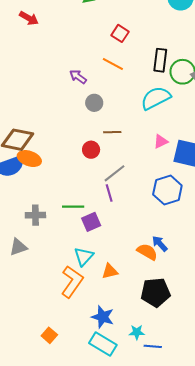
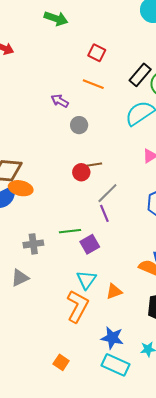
black rectangle: (160, 60) -> (140, 75), turned 40
brown line: (112, 132) -> (93, 165), moved

